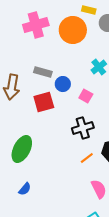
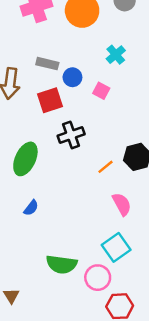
black cross: (83, 128) -> (71, 135), moved

